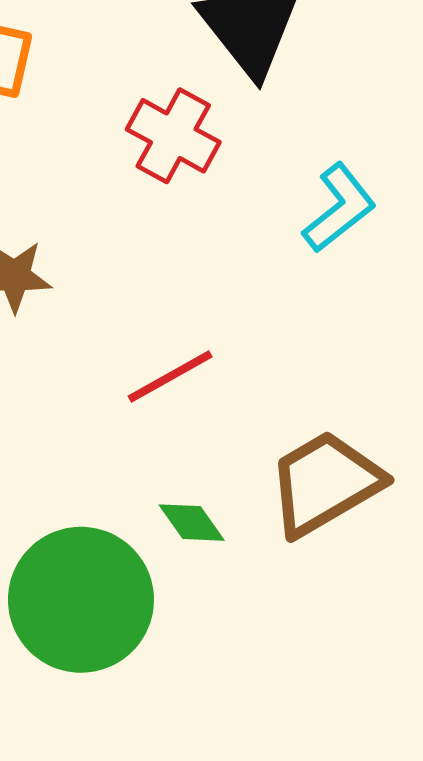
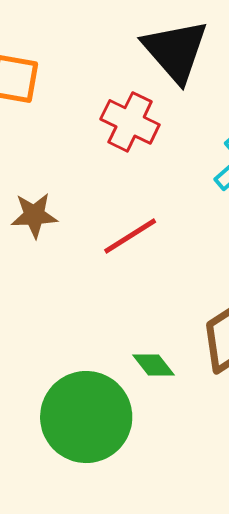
red line: (170, 376) -> (130, 236), moved

